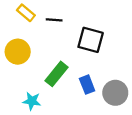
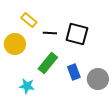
yellow rectangle: (26, 13) -> (29, 20), moved
black line: (54, 20) -> (50, 33), moved

